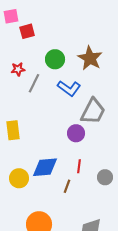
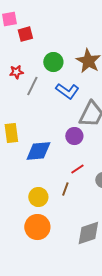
red line: (79, 166) -> (77, 169), turned 48
blue diamond: (45, 167) -> (38, 151), moved
yellow circle: (19, 178) -> (38, 197), moved

